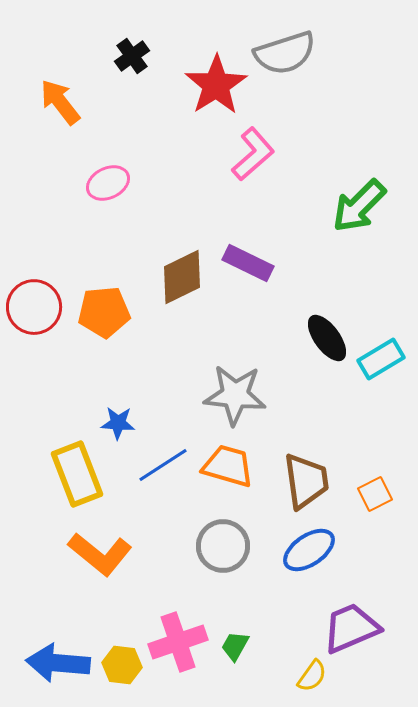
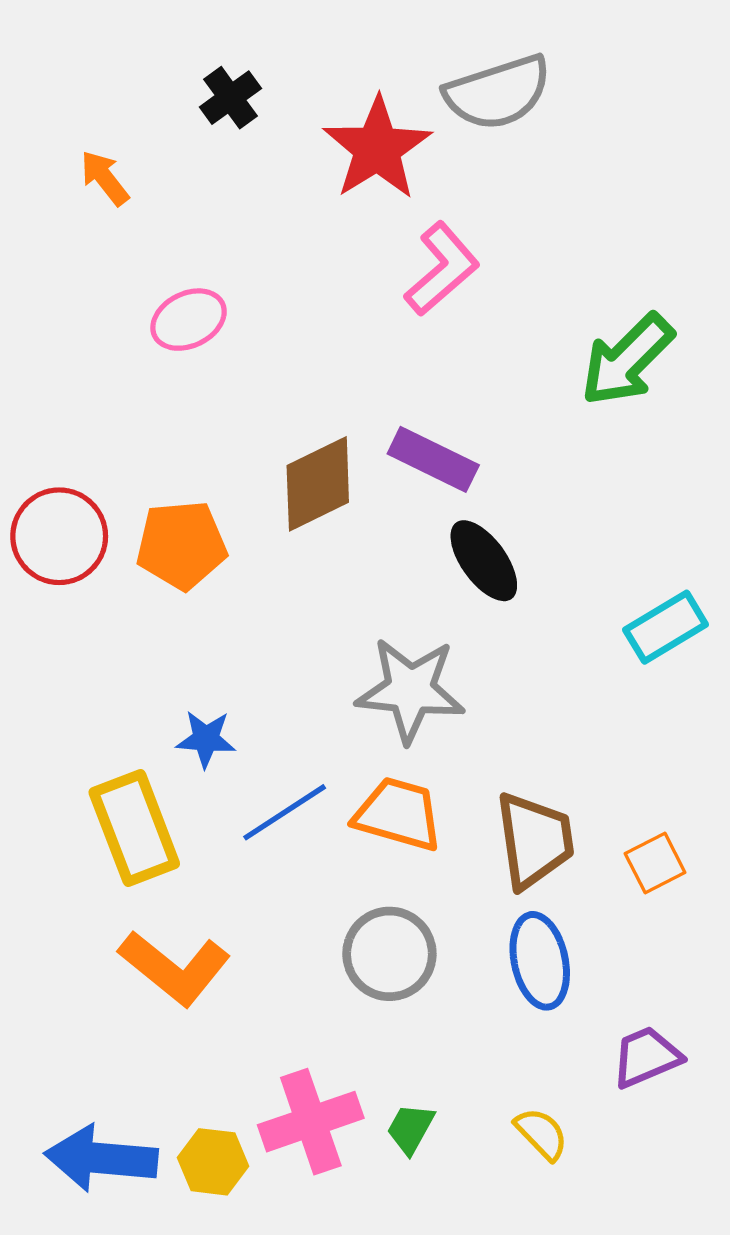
orange arrow: (60, 102) -> (105, 178), size x0.7
black ellipse: (327, 338) -> (484, 561), moved
blue ellipse: (309, 550) -> (540, 961), turned -68
purple trapezoid: (351, 628) -> (646, 1057), moved, size x0.7
yellow semicircle: (312, 676) -> (541, 1134), moved, turned -80

